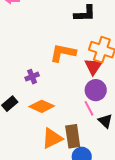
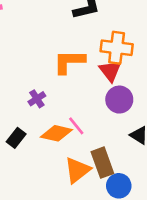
pink line: (89, 108) -> (76, 126), moved

